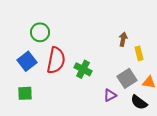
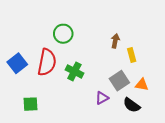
green circle: (40, 32) -> (63, 34), moved
green square: (25, 93) -> (31, 104), moved

